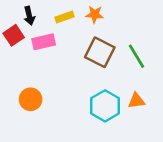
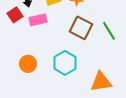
orange triangle: (136, 101) -> (101, 82), moved, size x1.6
cyan hexagon: (105, 106) -> (65, 63), moved

